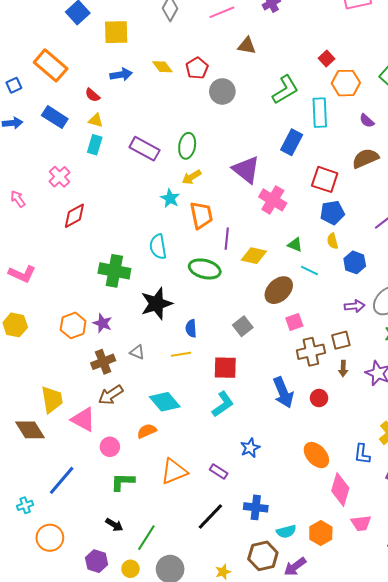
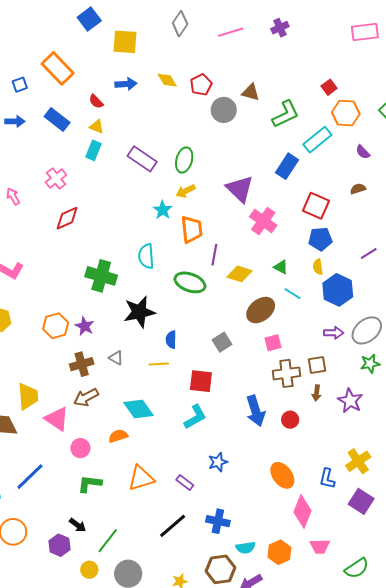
brown triangle: (247, 46) -> (251, 92), moved
cyan rectangle: (320, 113) -> (317, 140), turned 48
brown semicircle: (365, 158) -> (358, 189), size x0.6
blue hexagon: (355, 262) -> (338, 290), size x1.4
purple hexagon: (97, 561) -> (60, 545), moved

